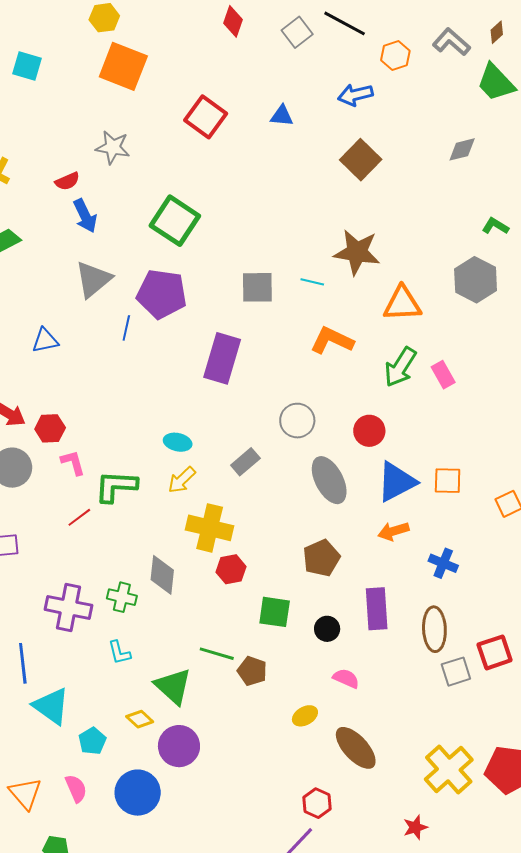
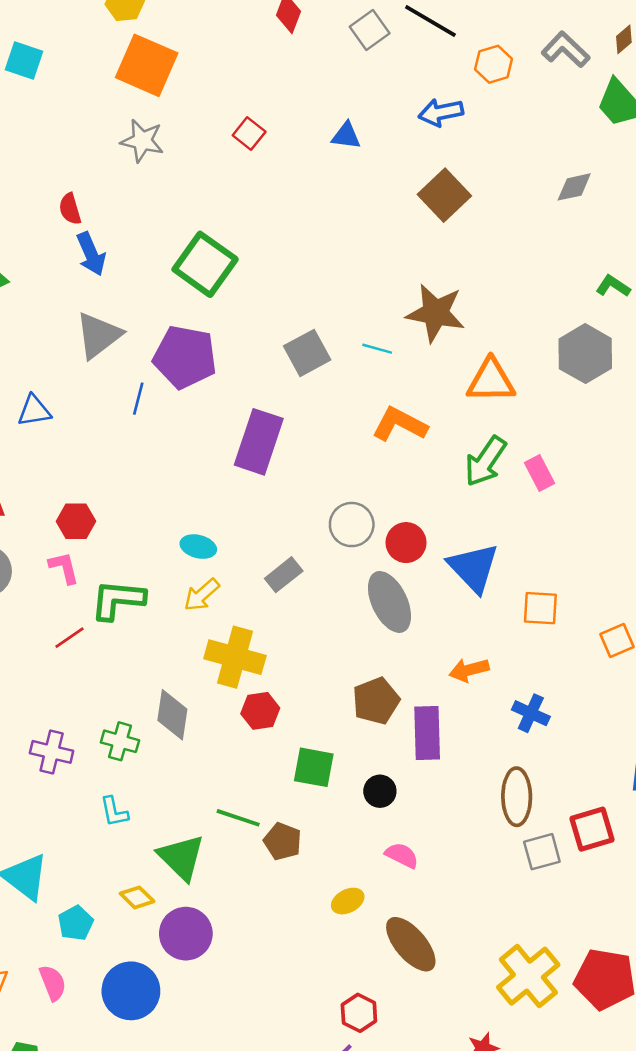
red square: (206, 117) -> (249, 134), size x0.6
gray star: (113, 147) -> (142, 141), moved
red semicircle: (67, 181) -> (70, 209), turned 95
gray square: (257, 287) -> (307, 353), turned -30
red hexagon: (50, 428) -> (76, 521), moved
red circle: (369, 431) -> (406, 543), moved
blue triangle: (396, 482) -> (473, 568), moved, turned -48
purple cross: (69, 607) -> (52, 752), size x0.7
purple rectangle: (377, 609) -> (427, 733), moved

